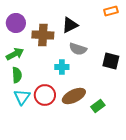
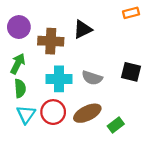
gray semicircle: (78, 49) -> (92, 78), moved
green arrow: (15, 54) -> (18, 64), turned -36
cyan cross: (62, 67) -> (59, 79), moved, size x1.5

